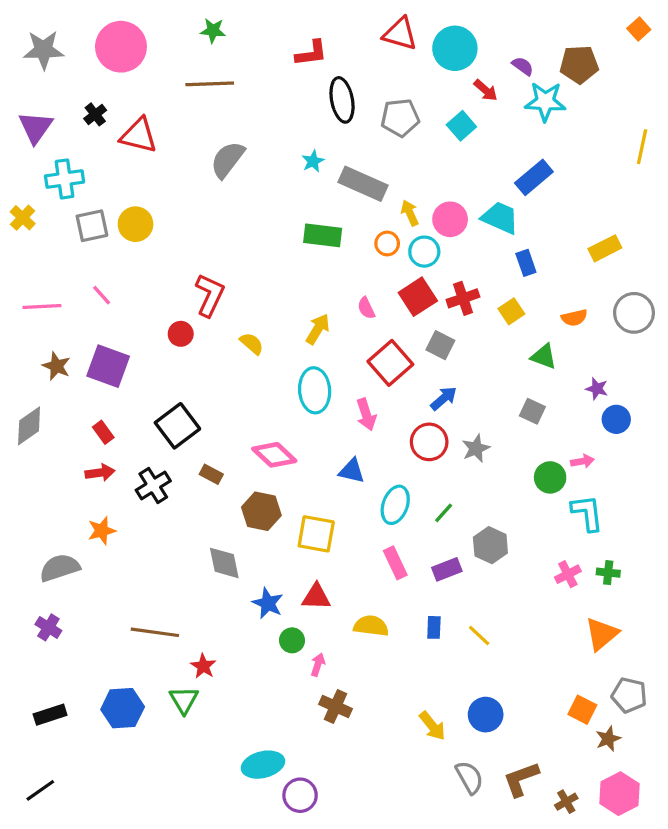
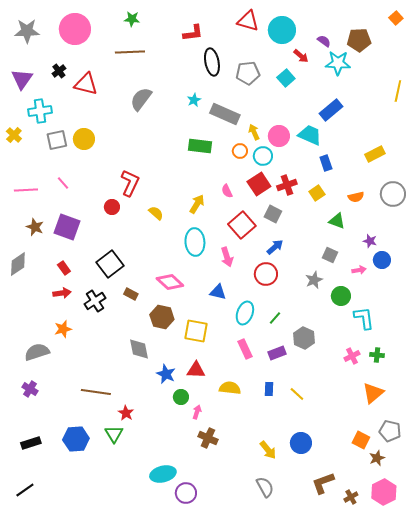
gray star: (476, 448) -> (314, 280), moved
pink arrow: (582, 461) -> (359, 270), moved
gray semicircle: (469, 777) -> (265, 487), moved

